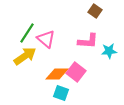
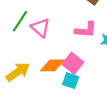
yellow arrow: (25, 56) -> (18, 72), moved
cyan square: (61, 93) -> (71, 81), moved

